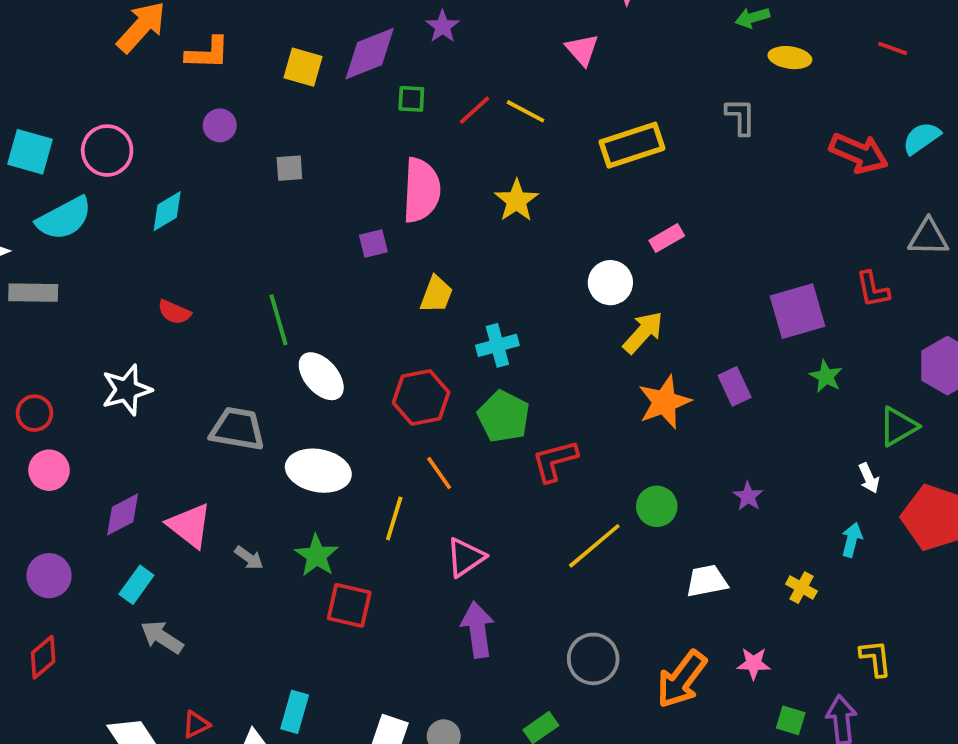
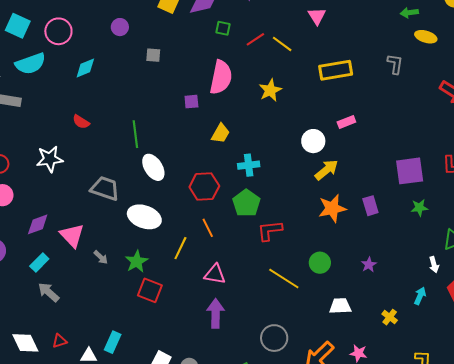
green star: (826, 376) -> (419, 208), turned 30
yellow line: (594, 546) -> (284, 278), turned 64
pink triangle: (465, 557) -> (215, 274), turned 35

